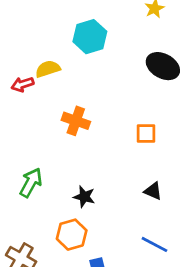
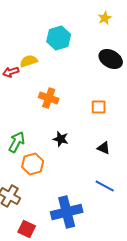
black star: (84, 197) -> (61, 139), moved
orange hexagon: (72, 235) -> (33, 164), moved

